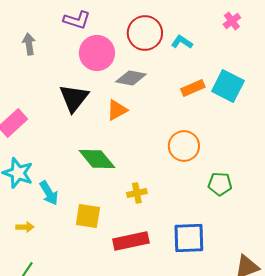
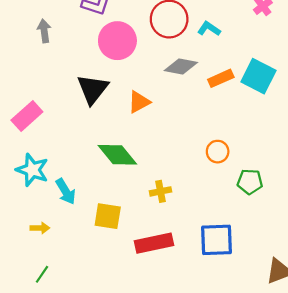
gray diamond: (131, 78) -> (181, 66), moved
orange circle: (184, 146) -> (218, 152), moved, size x0.7

